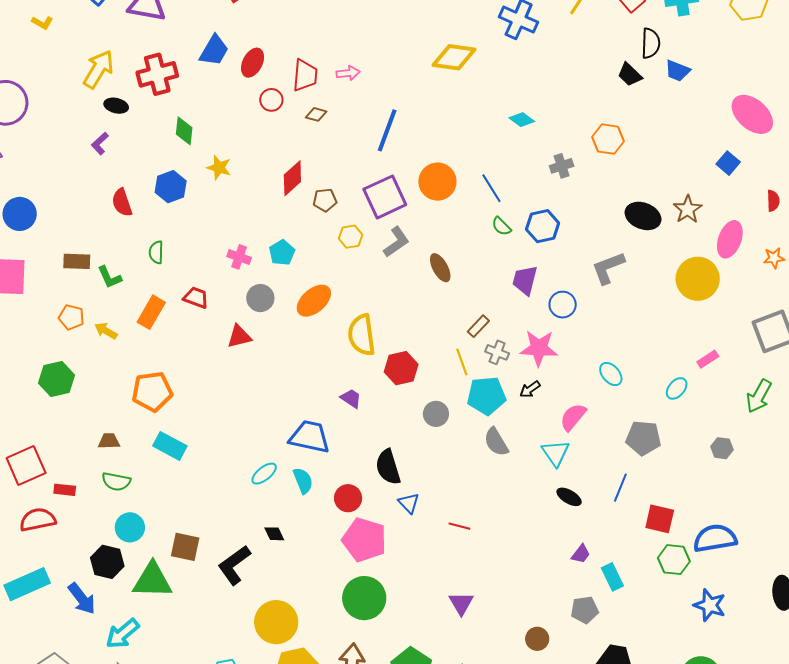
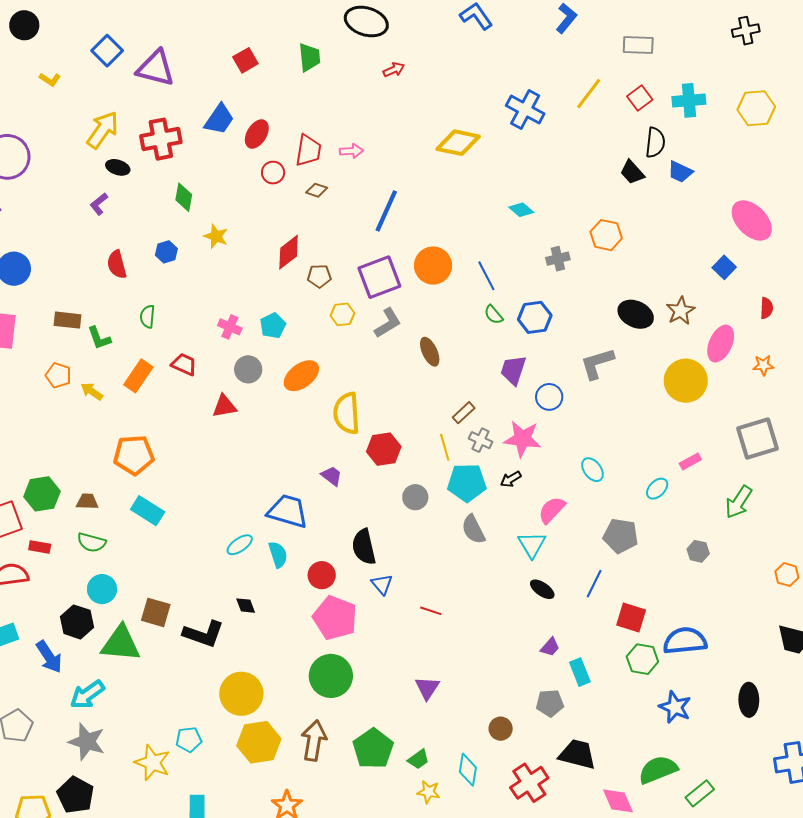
blue hexagon: (171, 187) -> (166, 252), size x0.7
green hexagon: (56, 379) -> (42, 494), moved
black L-shape: (234, 565) -> (203, 634), turned -129

